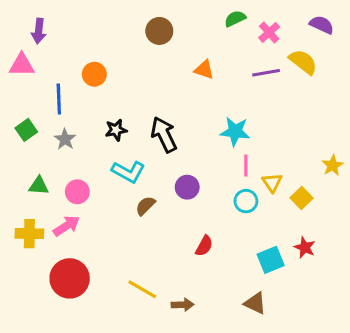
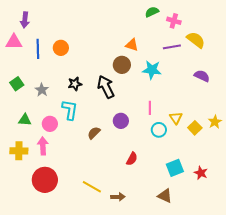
purple semicircle: (322, 25) -> (202, 76), moved
brown circle: (159, 31) -> (122, 65), moved
pink cross: (269, 32) -> (174, 21), turned -32
blue line: (59, 99) -> (38, 49), moved
cyan star: (235, 131) -> (152, 70), moved
pink line: (246, 165) -> (150, 108), moved
yellow star: (333, 165) -> (215, 122), moved
cyan L-shape: (128, 172) -> (70, 110), moved, turned -110
pink arrow: (67, 226) -> (43, 146), turned -60
red star: (305, 247) -> (201, 173), moved

